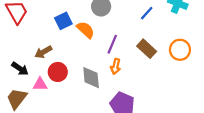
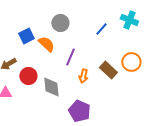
brown rectangle: (147, 49) -> (108, 70), moved
orange arrow: (116, 66) -> (83, 76), moved
red circle: (58, 72) -> (28, 76), moved

